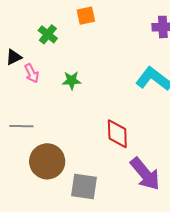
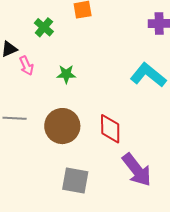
brown circle: (47, 161) -> (62, 126), moved

